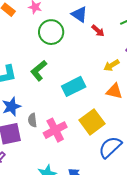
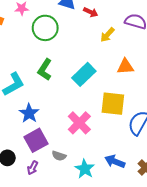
yellow arrow: (111, 65) -> (107, 35), moved
gray semicircle: (32, 120) -> (59, 156), moved, turned -48
yellow square: (92, 122) -> (113, 104), turned -30

